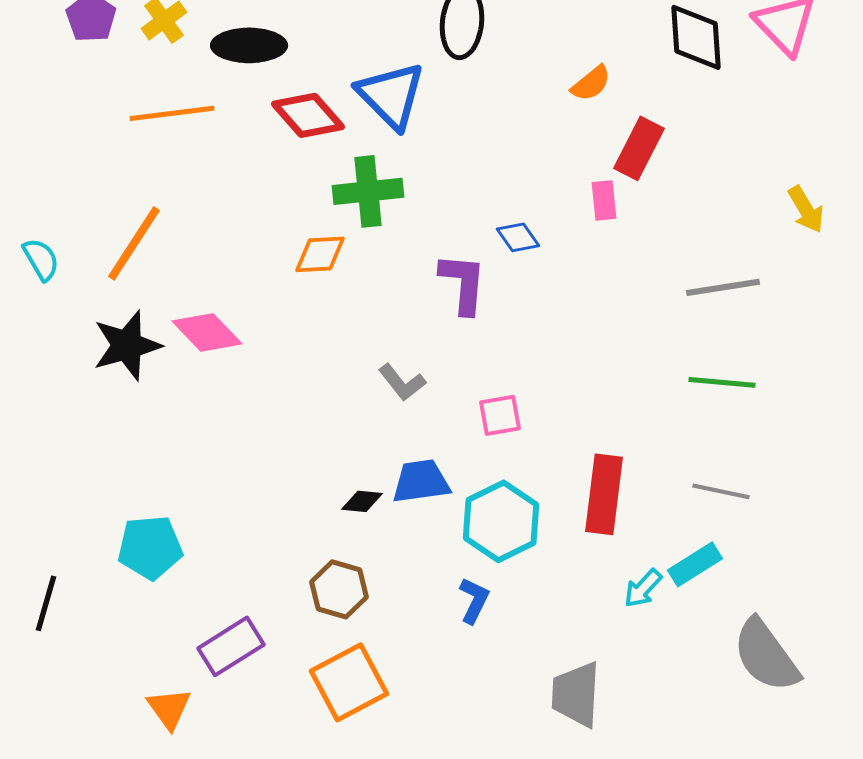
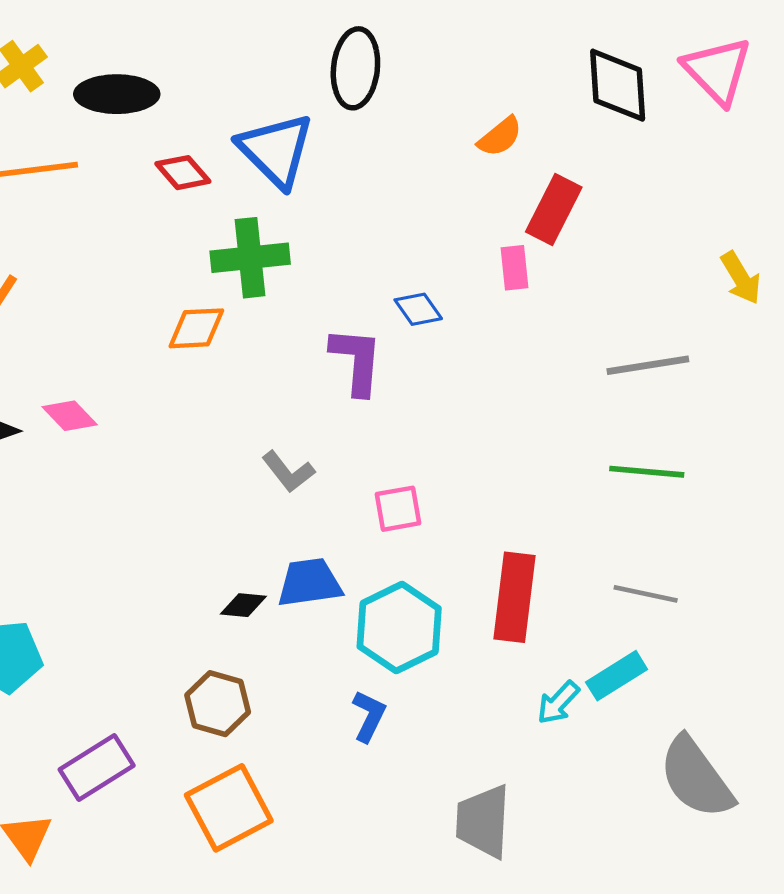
red diamond: (308, 115) -> (183, 173), size x0.7
pink diamond: (207, 332) -> (70, 416), size x0.7

